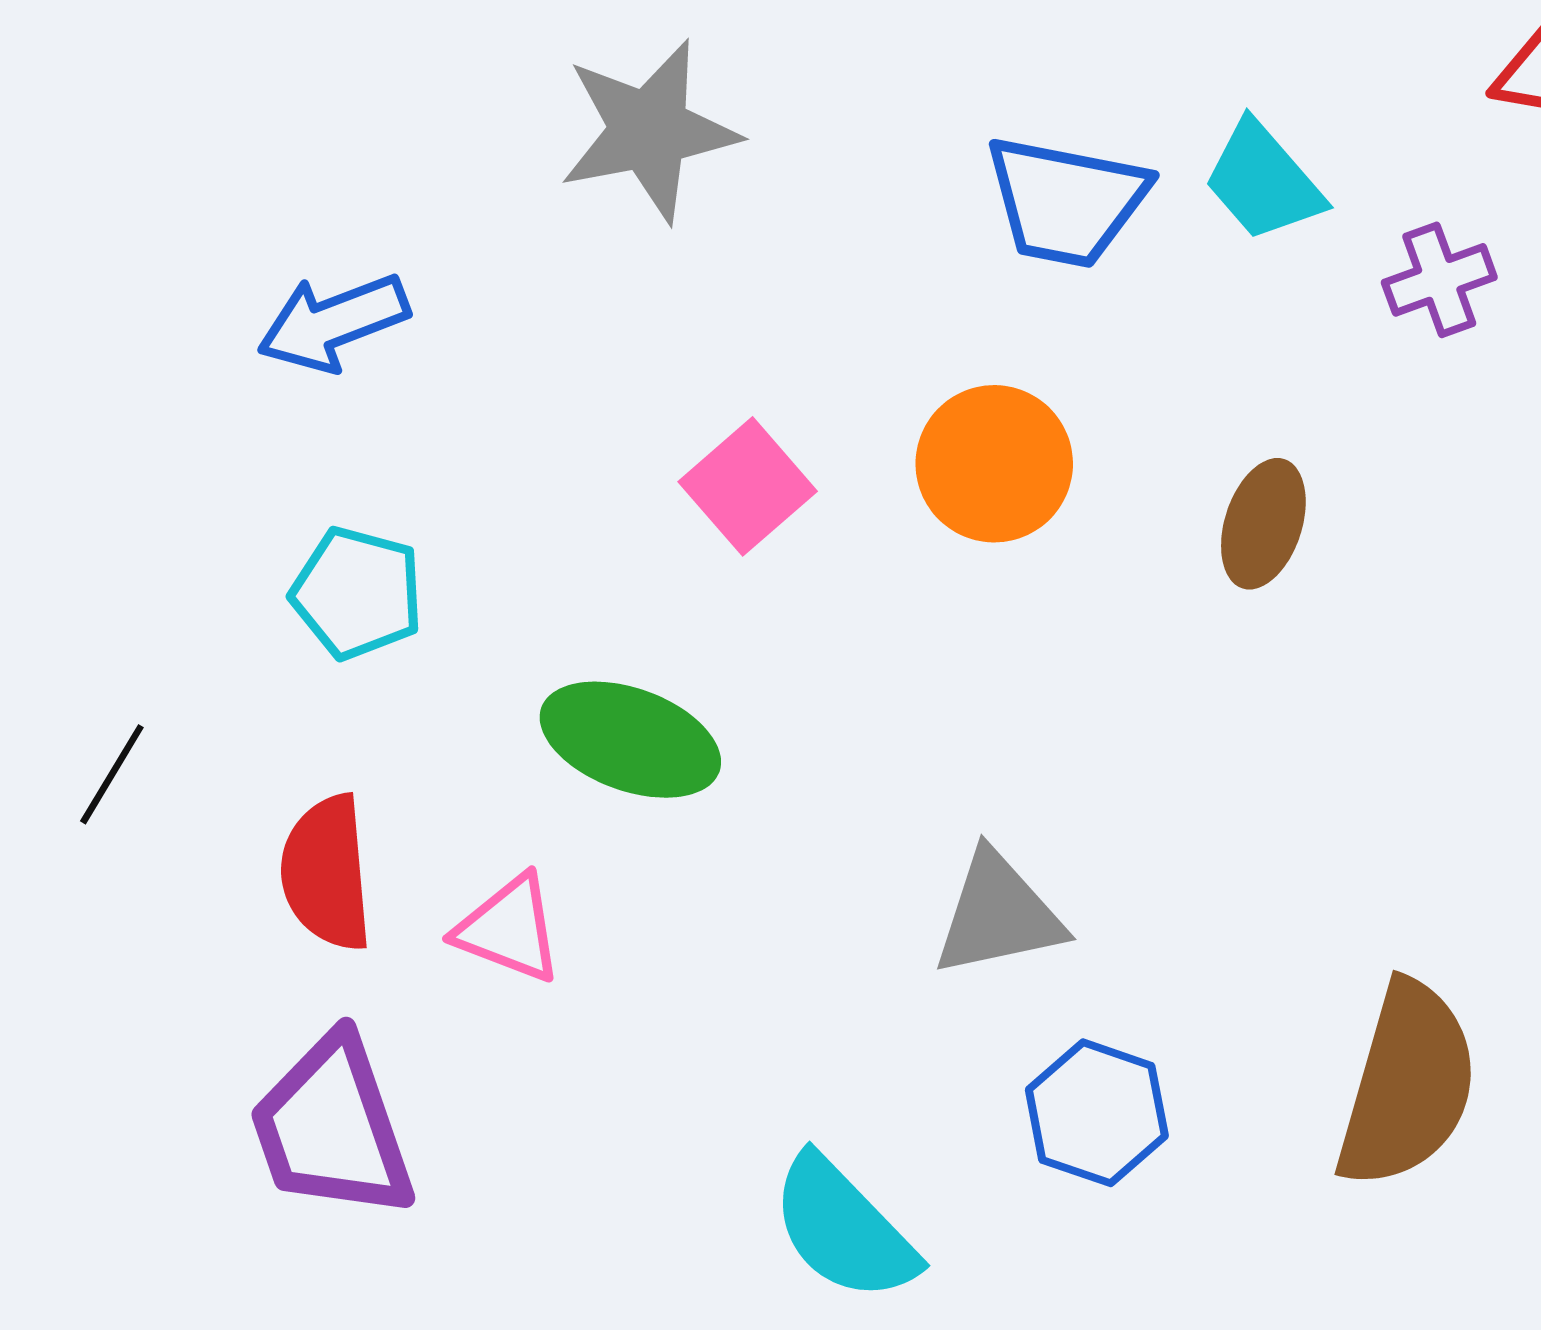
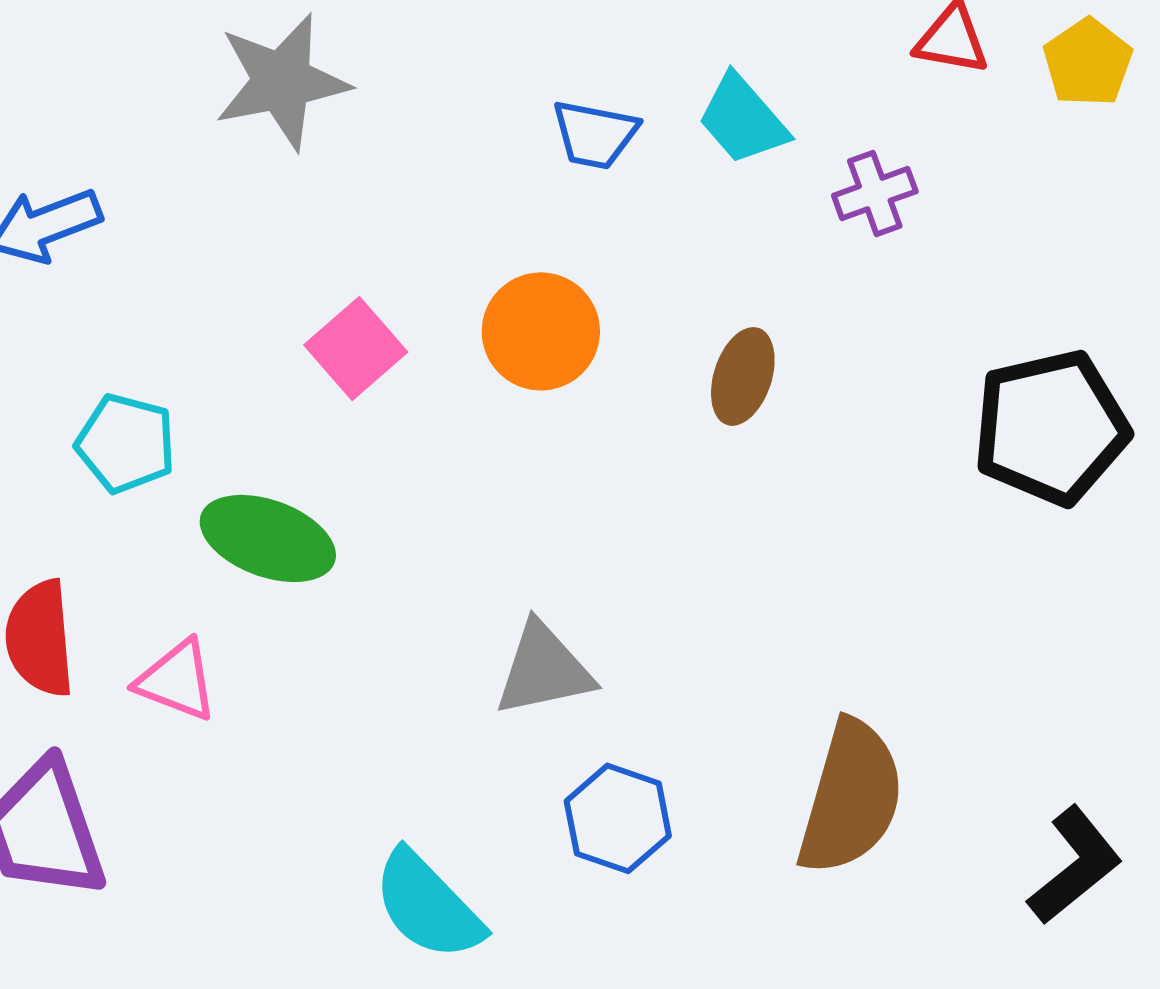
blue trapezoid: (1066, 201) -> (595, 134), size x0.7
cyan pentagon: (357, 593) -> (126, 443), moved

